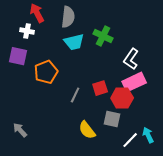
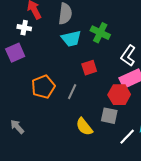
purple square: (18, 56) -> (15, 53), turned -36
orange pentagon: (46, 72) -> (43, 87), moved
red square: (100, 88) -> (89, 68), moved

